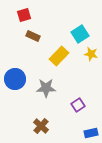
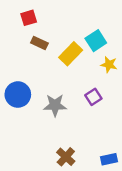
yellow rectangle: (59, 56) -> (71, 54), moved
purple square: (78, 105) -> (93, 97), moved
brown cross: (41, 126) -> (66, 157), moved

